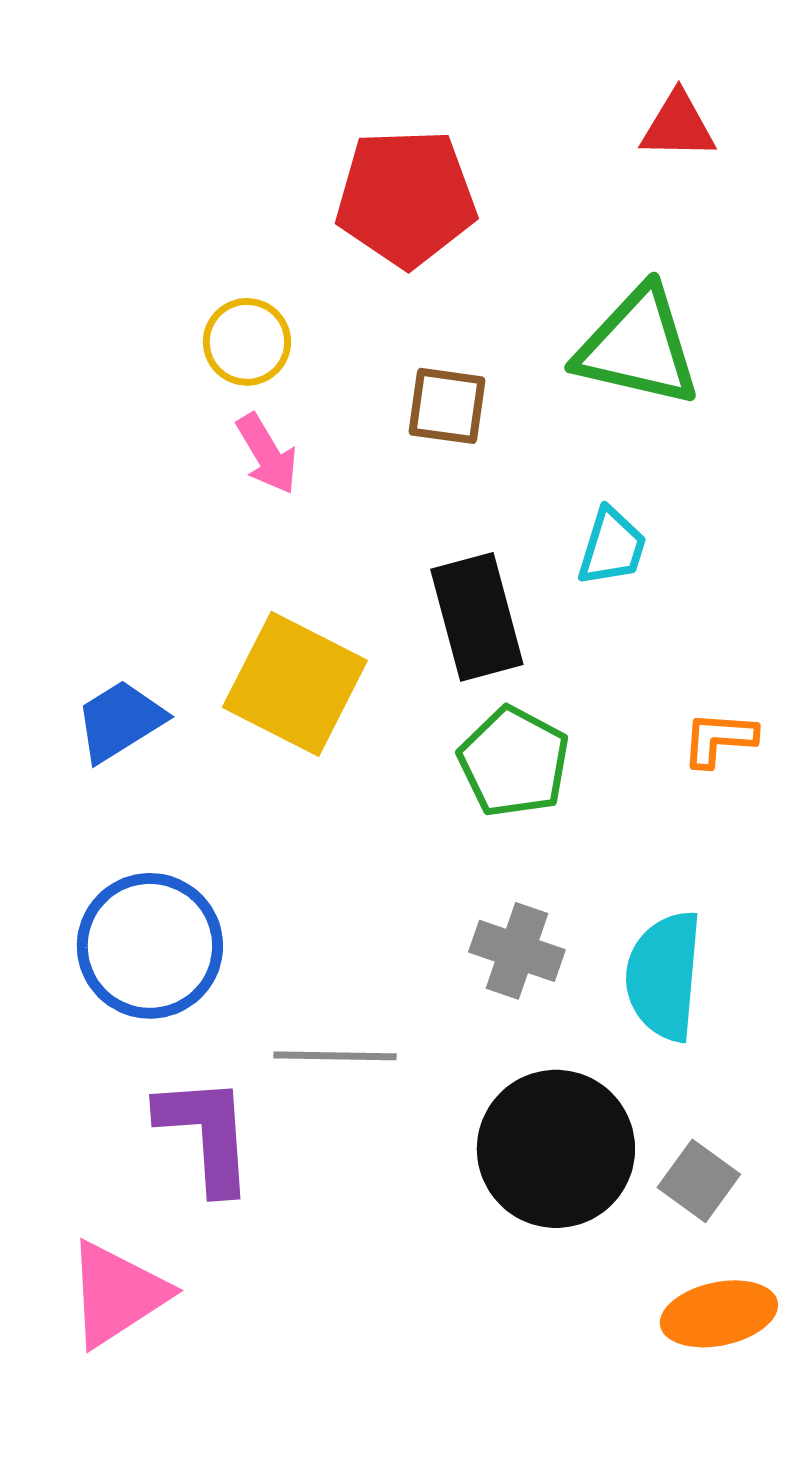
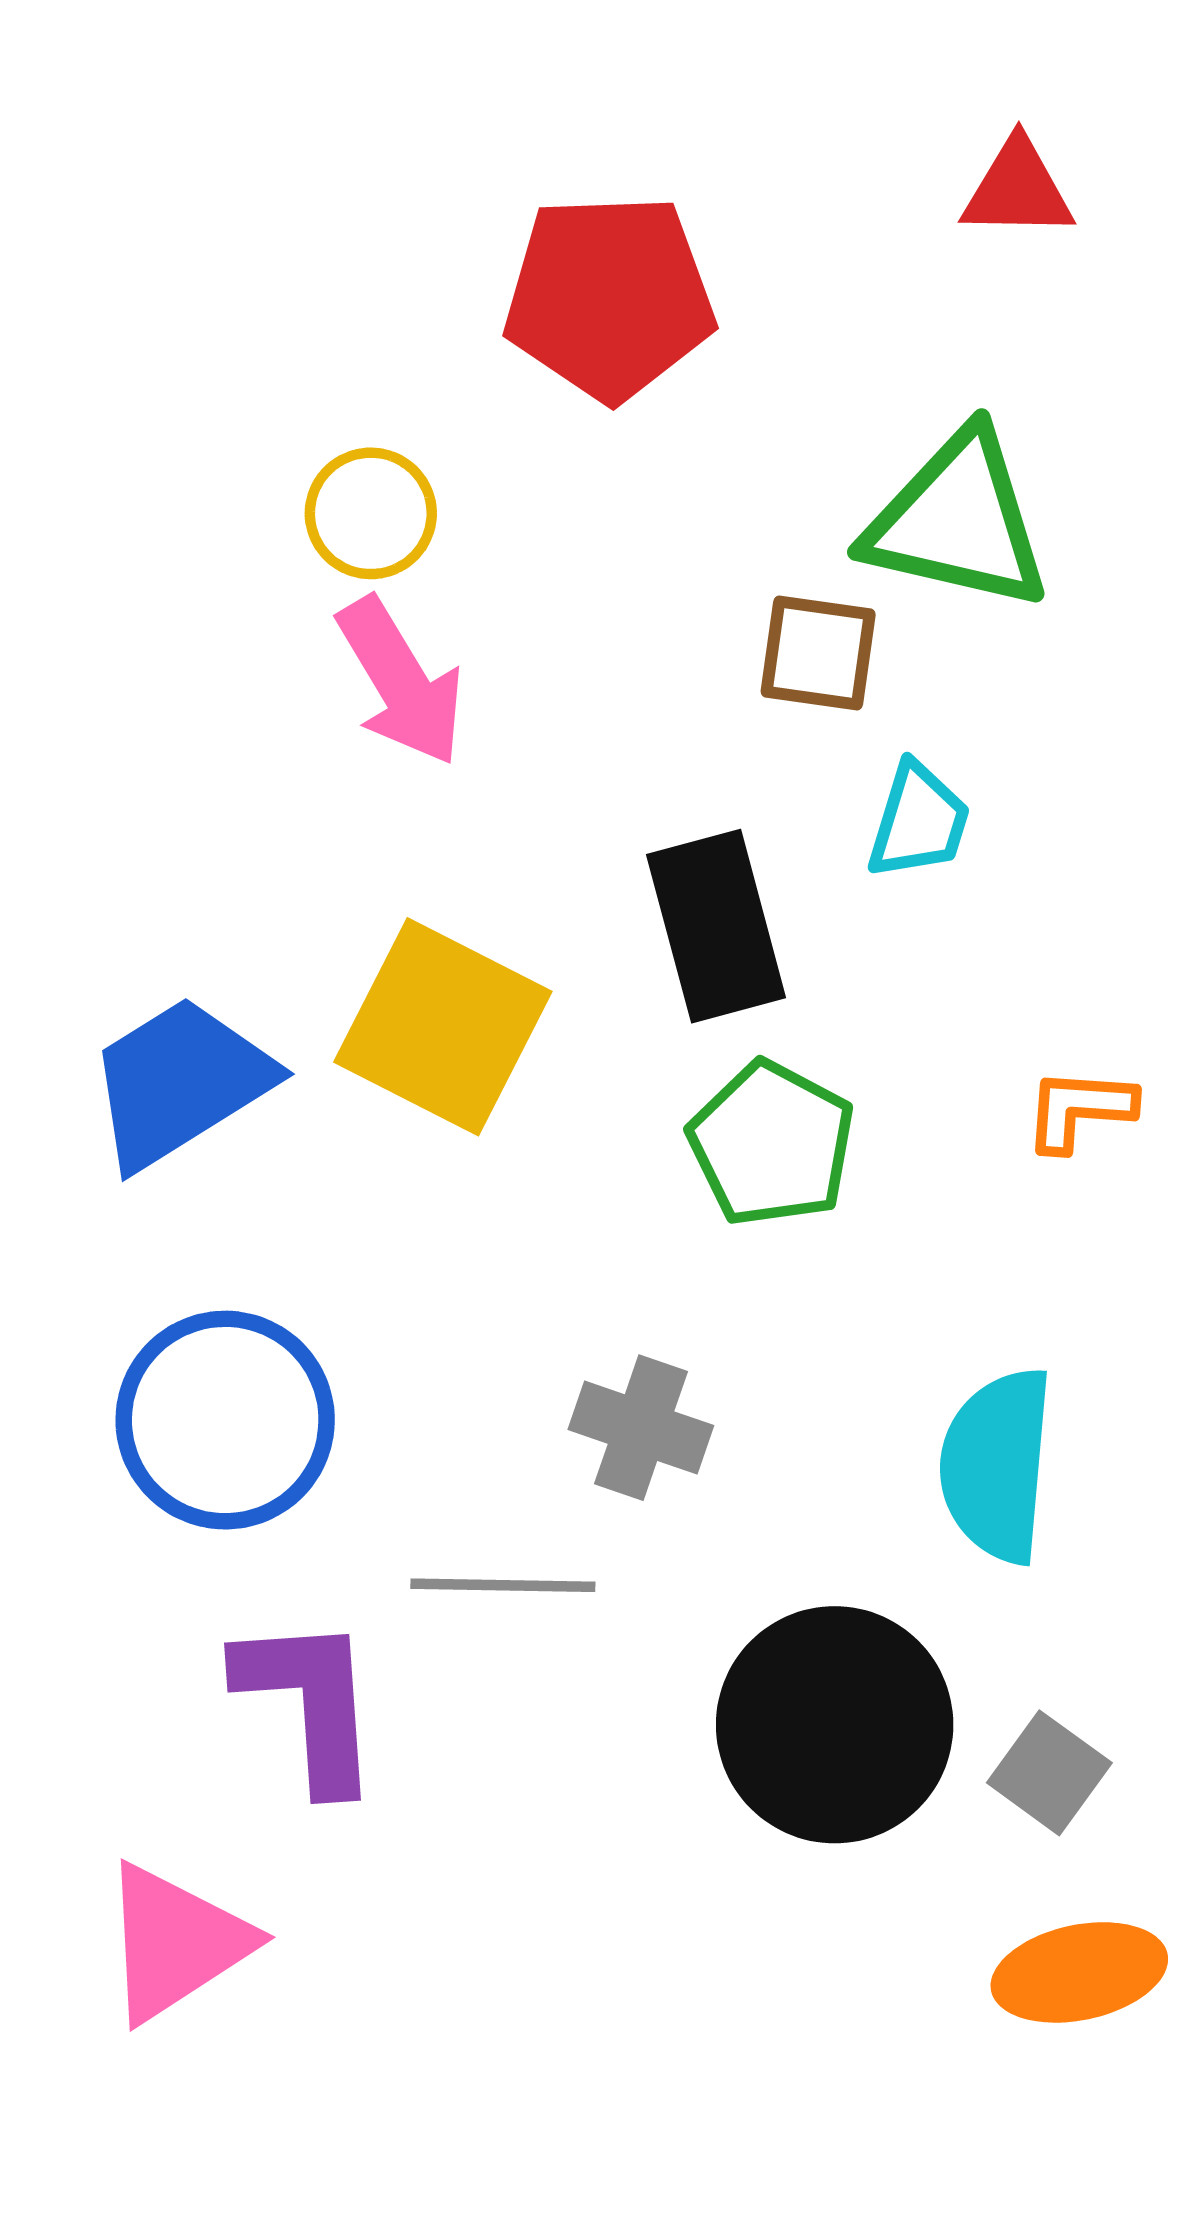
brown square: (447, 406) -> (818, 653), moved
pink arrow: (267, 454) -> (401, 682), size x1.4
blue trapezoid: (120, 721) -> (180, 1082), size x1.4
gray cross: (517, 951) -> (641, 1428), moved

